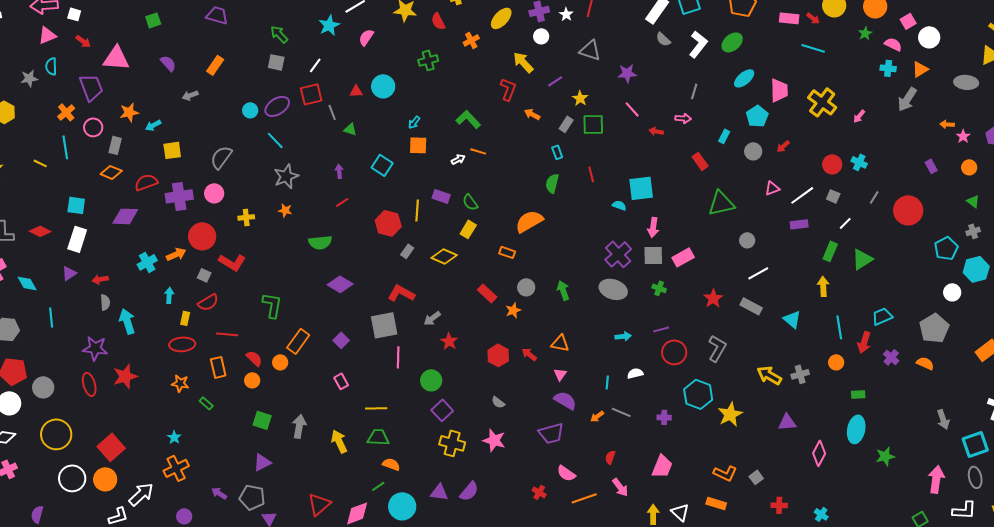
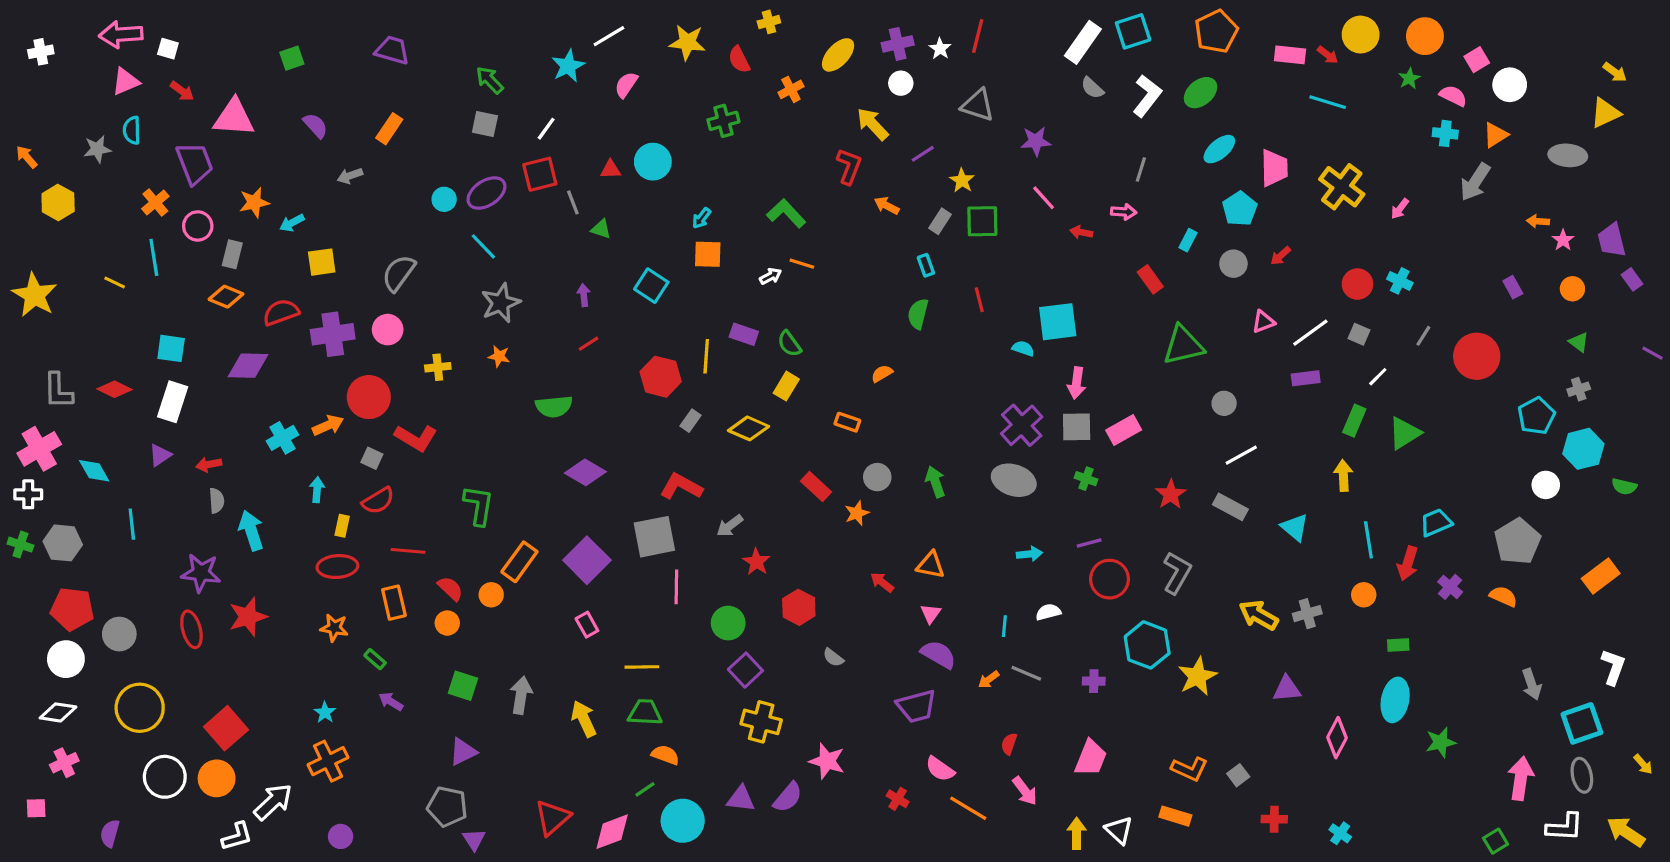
orange semicircle: (529, 221) -> (882, 374), size x0.5
purple square: (341, 340) -> (587, 560), size x1.8
red hexagon: (498, 355) -> (799, 607), moved
pink star: (494, 440) -> (827, 761), moved
purple arrow: (219, 493) -> (391, 701), moved
orange line: (584, 498) -> (968, 808), turned 50

